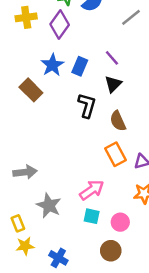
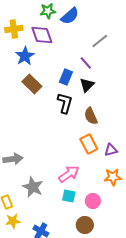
gray line: (131, 17) -> (100, 41), moved
purple diamond: (60, 24) -> (42, 35), turned -55
blue star: (52, 65) -> (25, 56), moved
blue rectangle: (80, 66) -> (66, 77), moved
brown rectangle: (31, 90) -> (32, 84), moved

